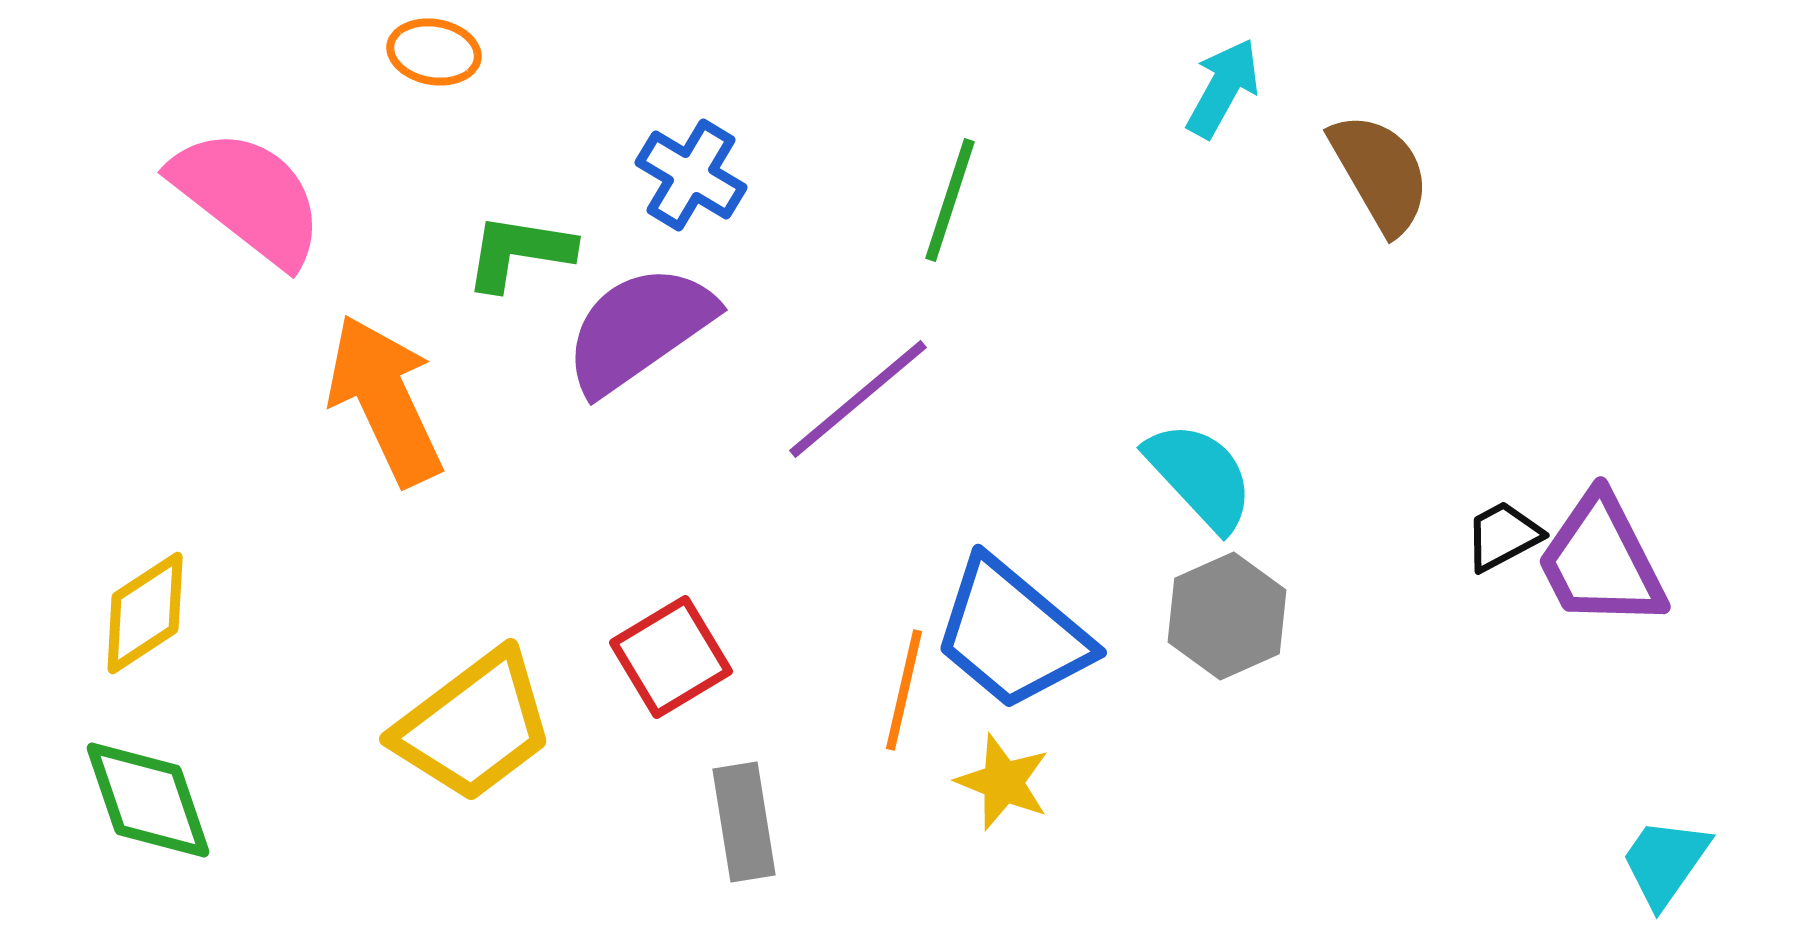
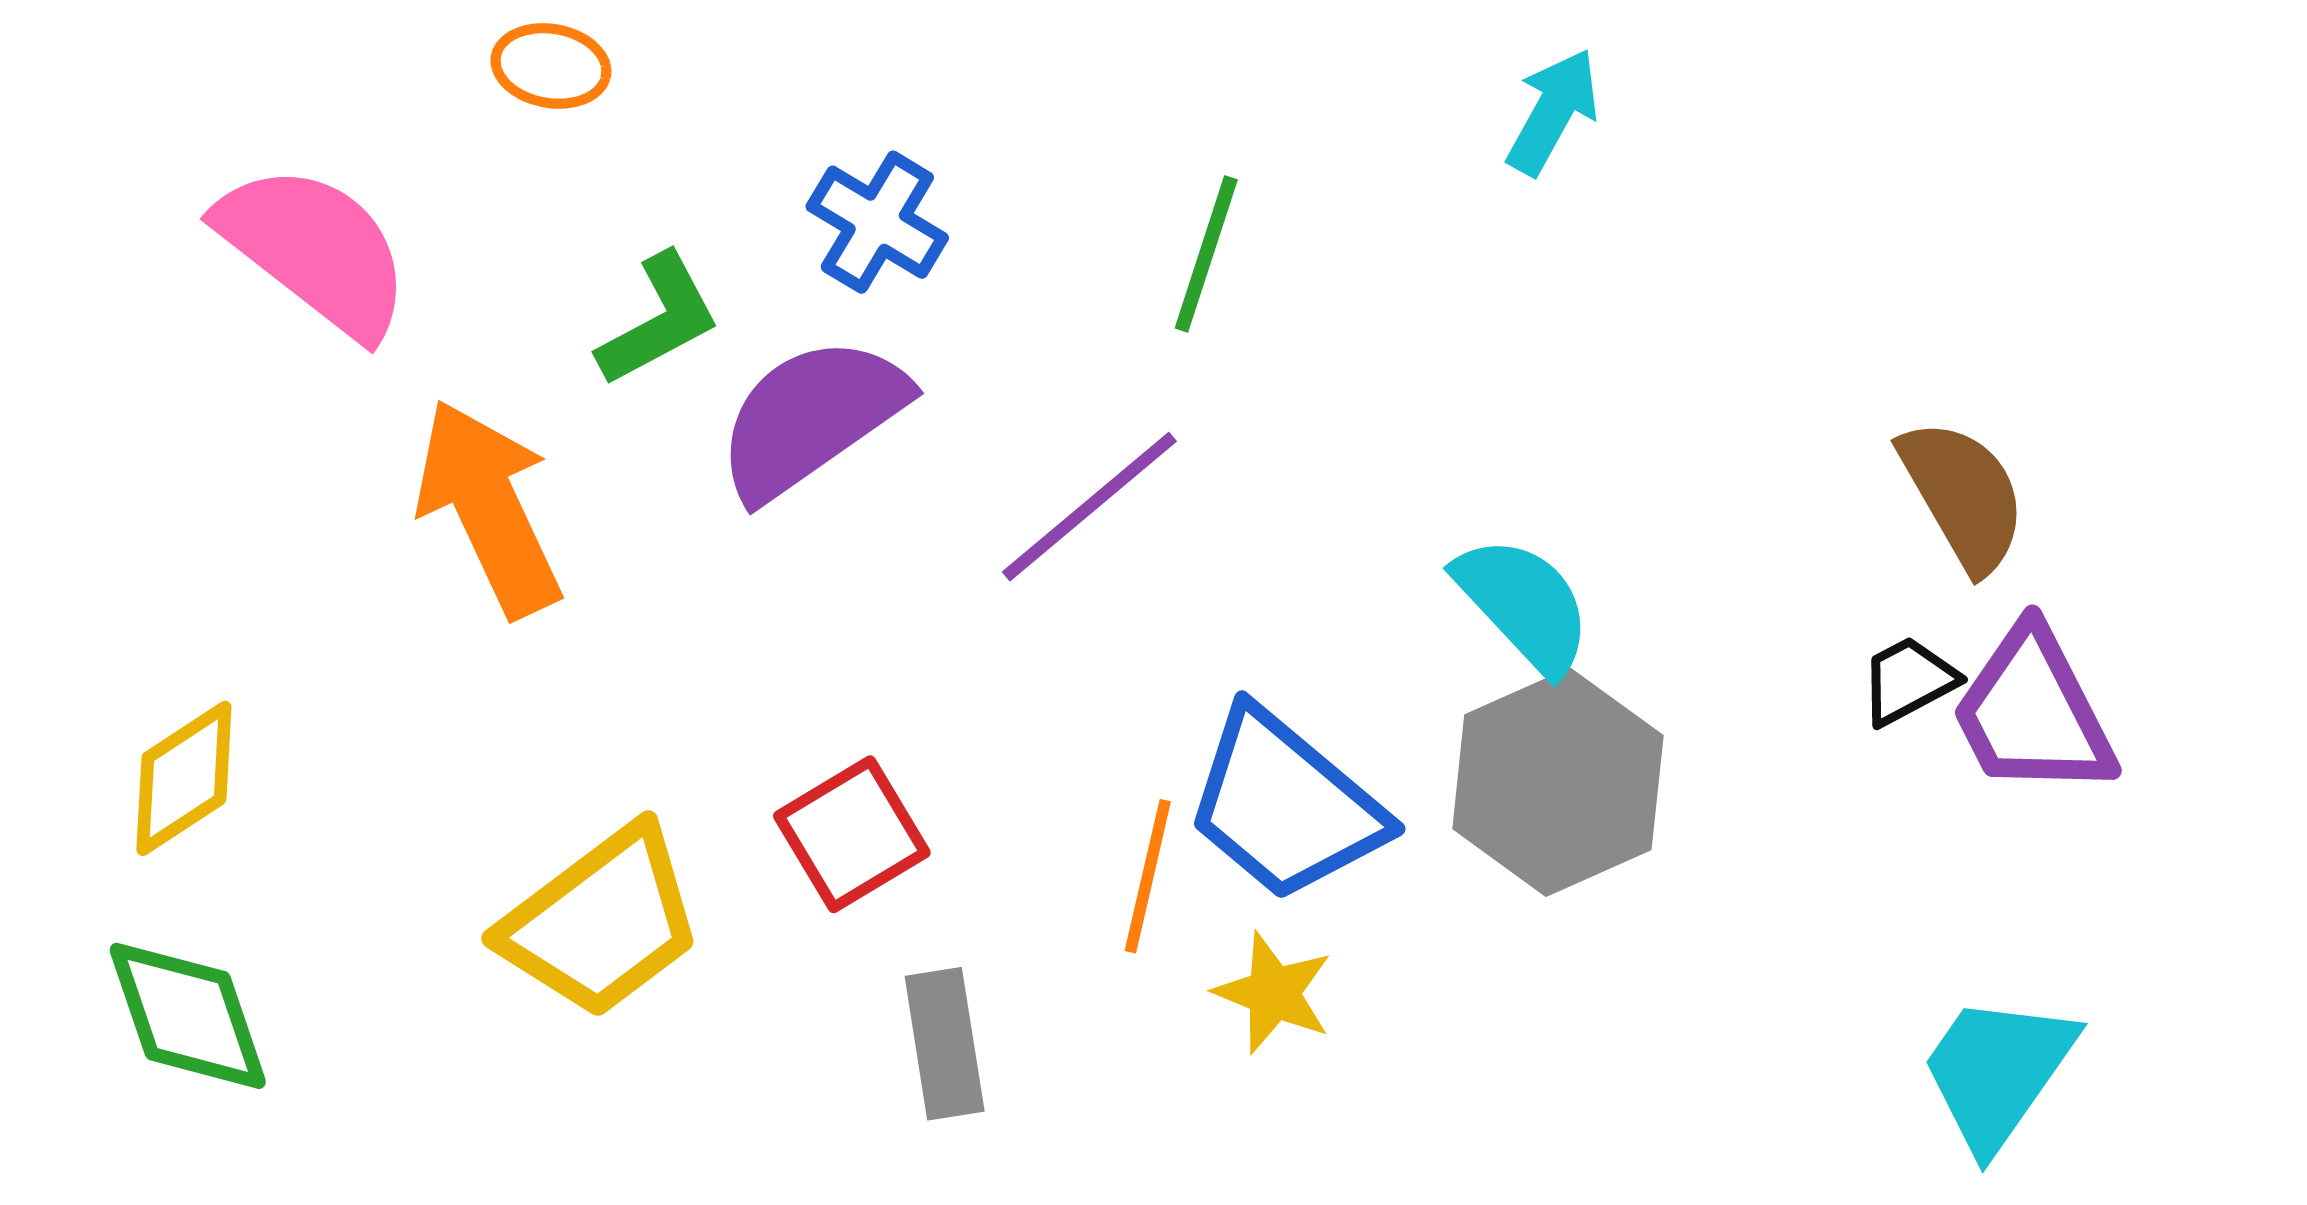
brown semicircle: (1380, 173) -> (1963, 495), moved
green L-shape: (519, 252) -> (659, 320), turned 143
gray hexagon: (1227, 616) -> (1558, 782), size x1.4
cyan trapezoid: (1665, 862) -> (1997, 1072), moved, size x1.4

